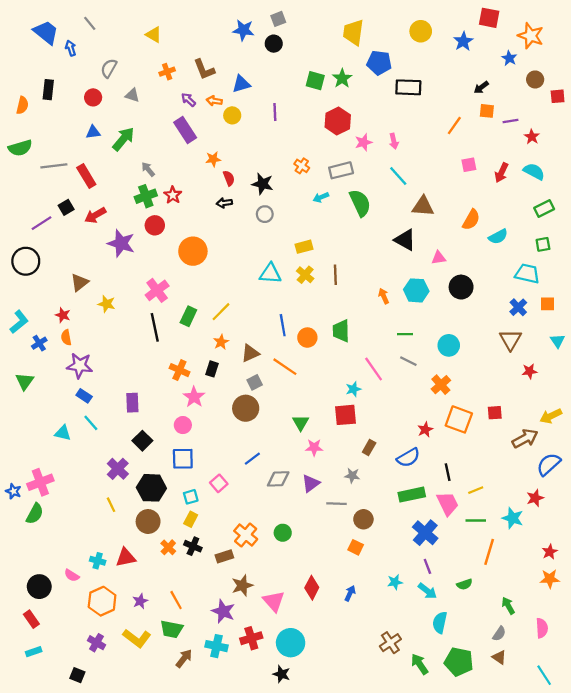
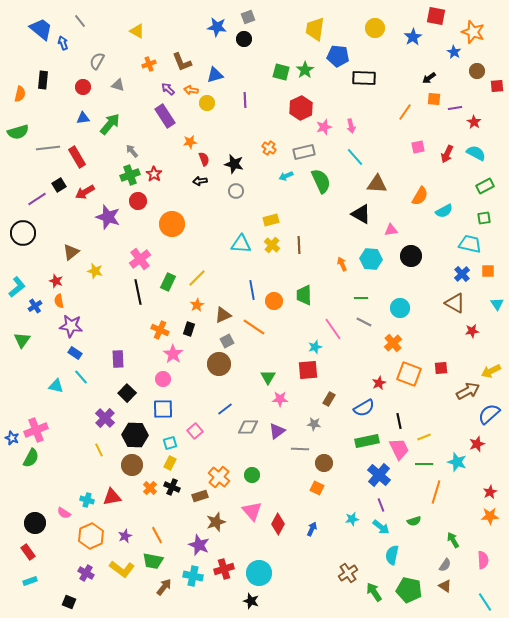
brown triangle: (510, 340) -> (455, 303), turned -30
pink triangle: (274, 601) -> (252, 511), moved

